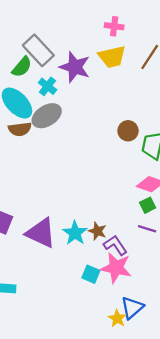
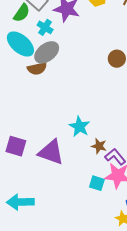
brown semicircle: (20, 129) -> (37, 69), moved
cyan star: (75, 233) -> (79, 127), moved

